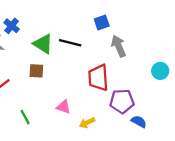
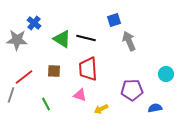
brown square: (36, 71) -> (54, 71), moved
cyan circle: (160, 71) -> (166, 74), moved
red trapezoid: (98, 78) -> (88, 69), moved
blue semicircle: (139, 122) -> (155, 108), moved, turned -40

